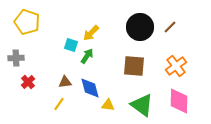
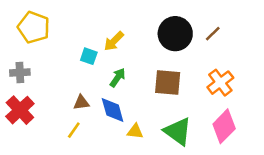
green arrow: (87, 56) -> (118, 78), moved
red cross: (28, 82) -> (20, 110), moved, size x1.6
pink diamond: (179, 101) -> (224, 126), turned 44

